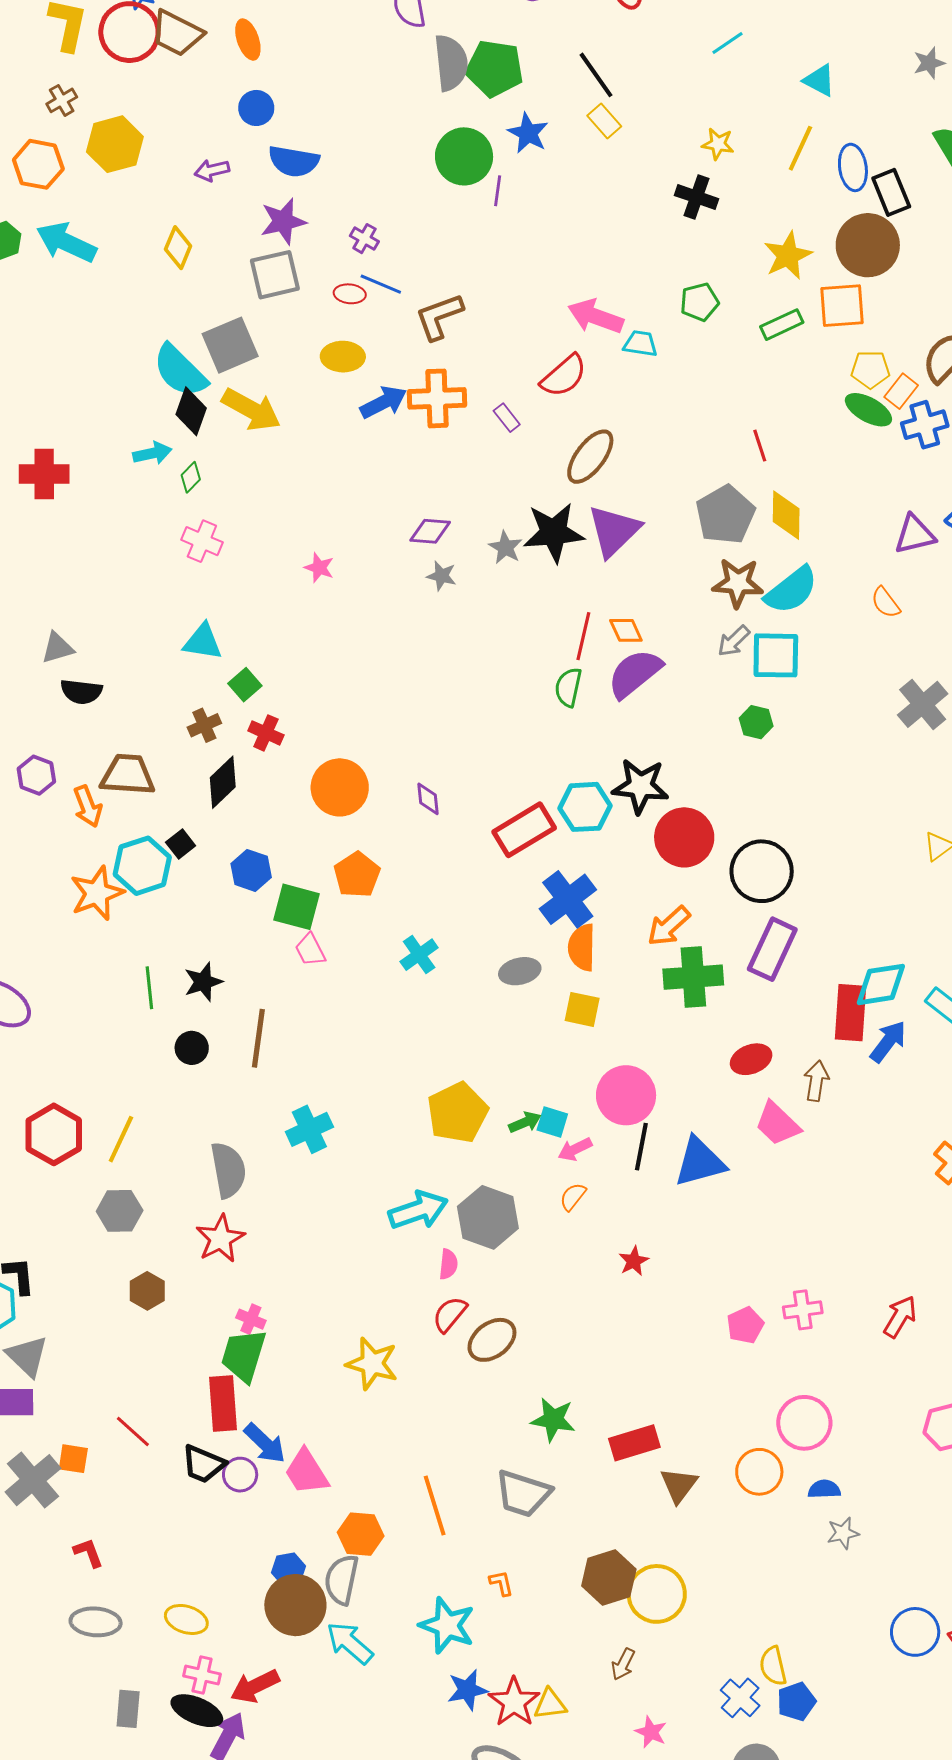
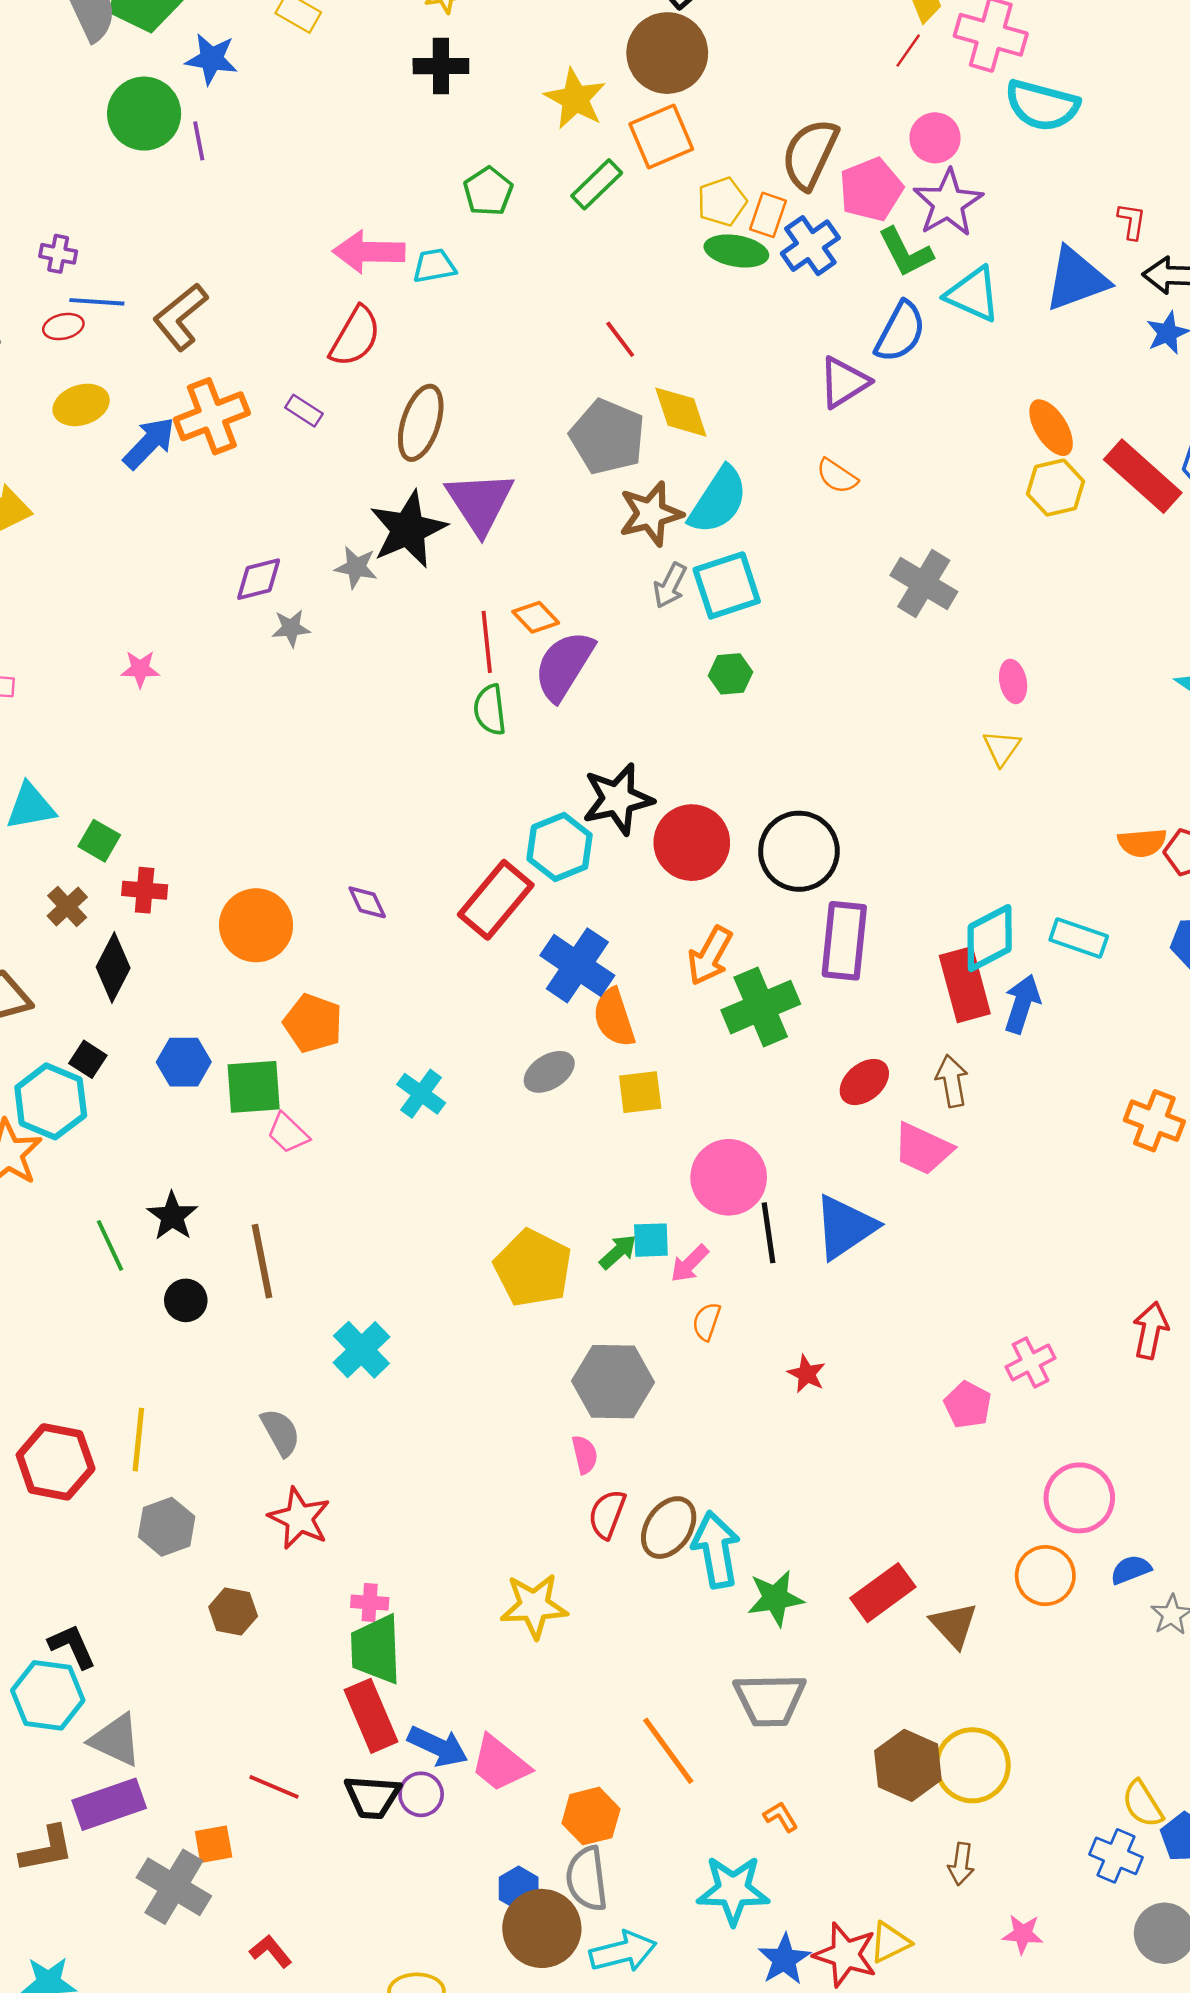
gray semicircle: (228, 1170) -> (280, 1432), size x0.7
cyan arrow: (418, 1210) -> (716, 1550), moved, turned -62
cyan arrow: (350, 1643) -> (623, 1952), turned 144

